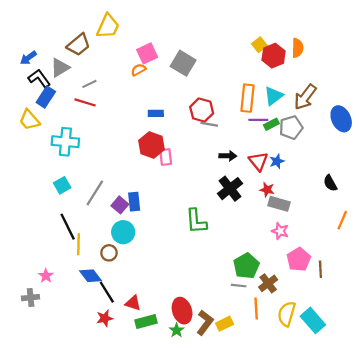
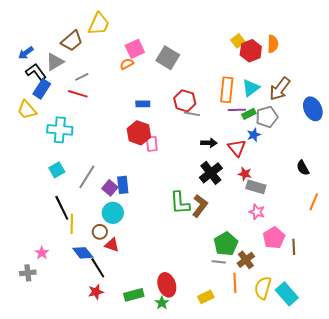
blue star: (277, 161) -> (254, 135), moved
red triangle: (133, 303) -> (112, 245), moved
brown L-shape: (205, 323) -> (200, 206), moved

